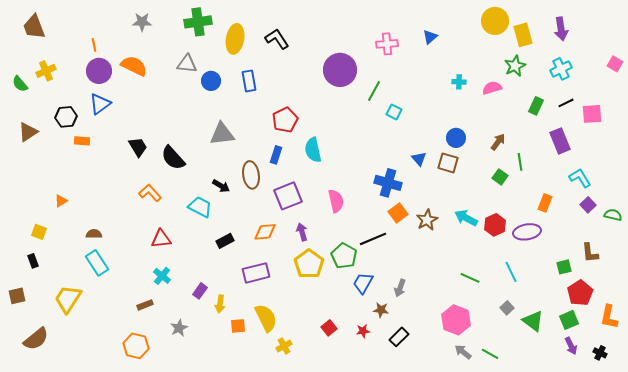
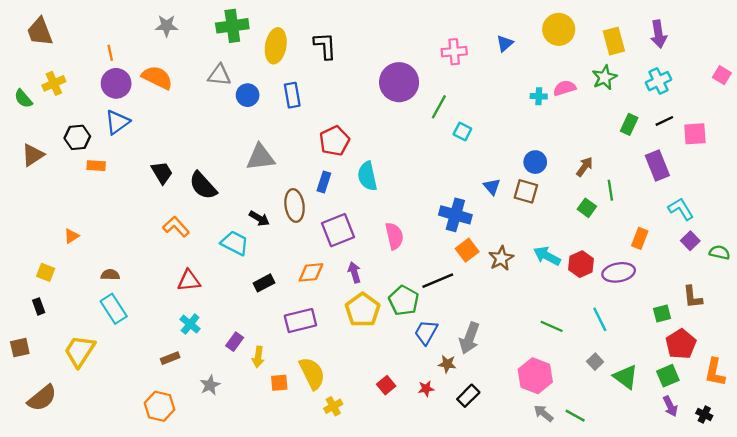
yellow circle: (495, 21) -> (559, 29), moved
black L-shape: (277, 39) -> (325, 46), turned 30
pink semicircle: (492, 88) -> (565, 88), moved
gray arrow: (400, 288) -> (469, 338), size x1.5

